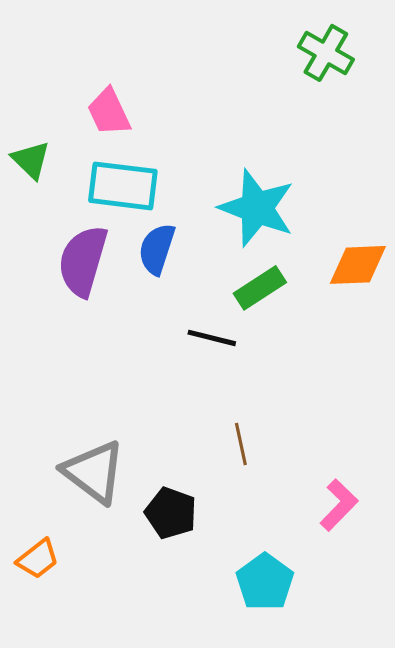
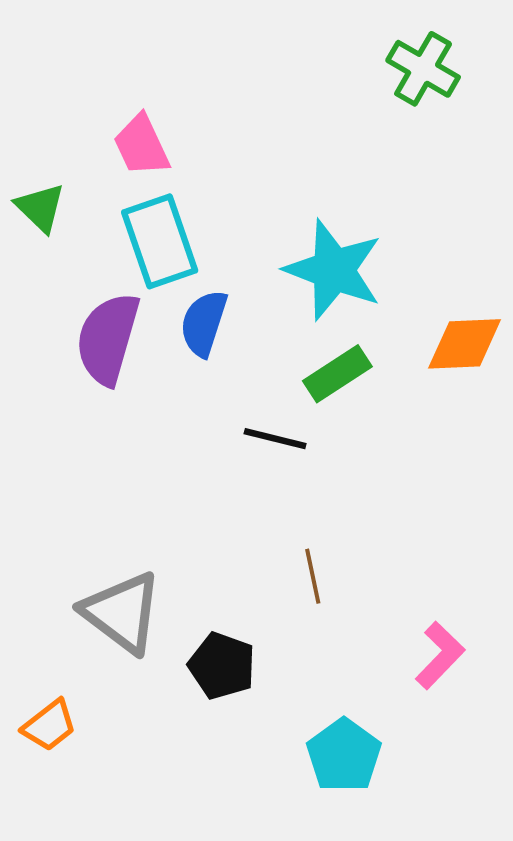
cyan rectangle: (123, 186) -> (160, 241), turned 64

